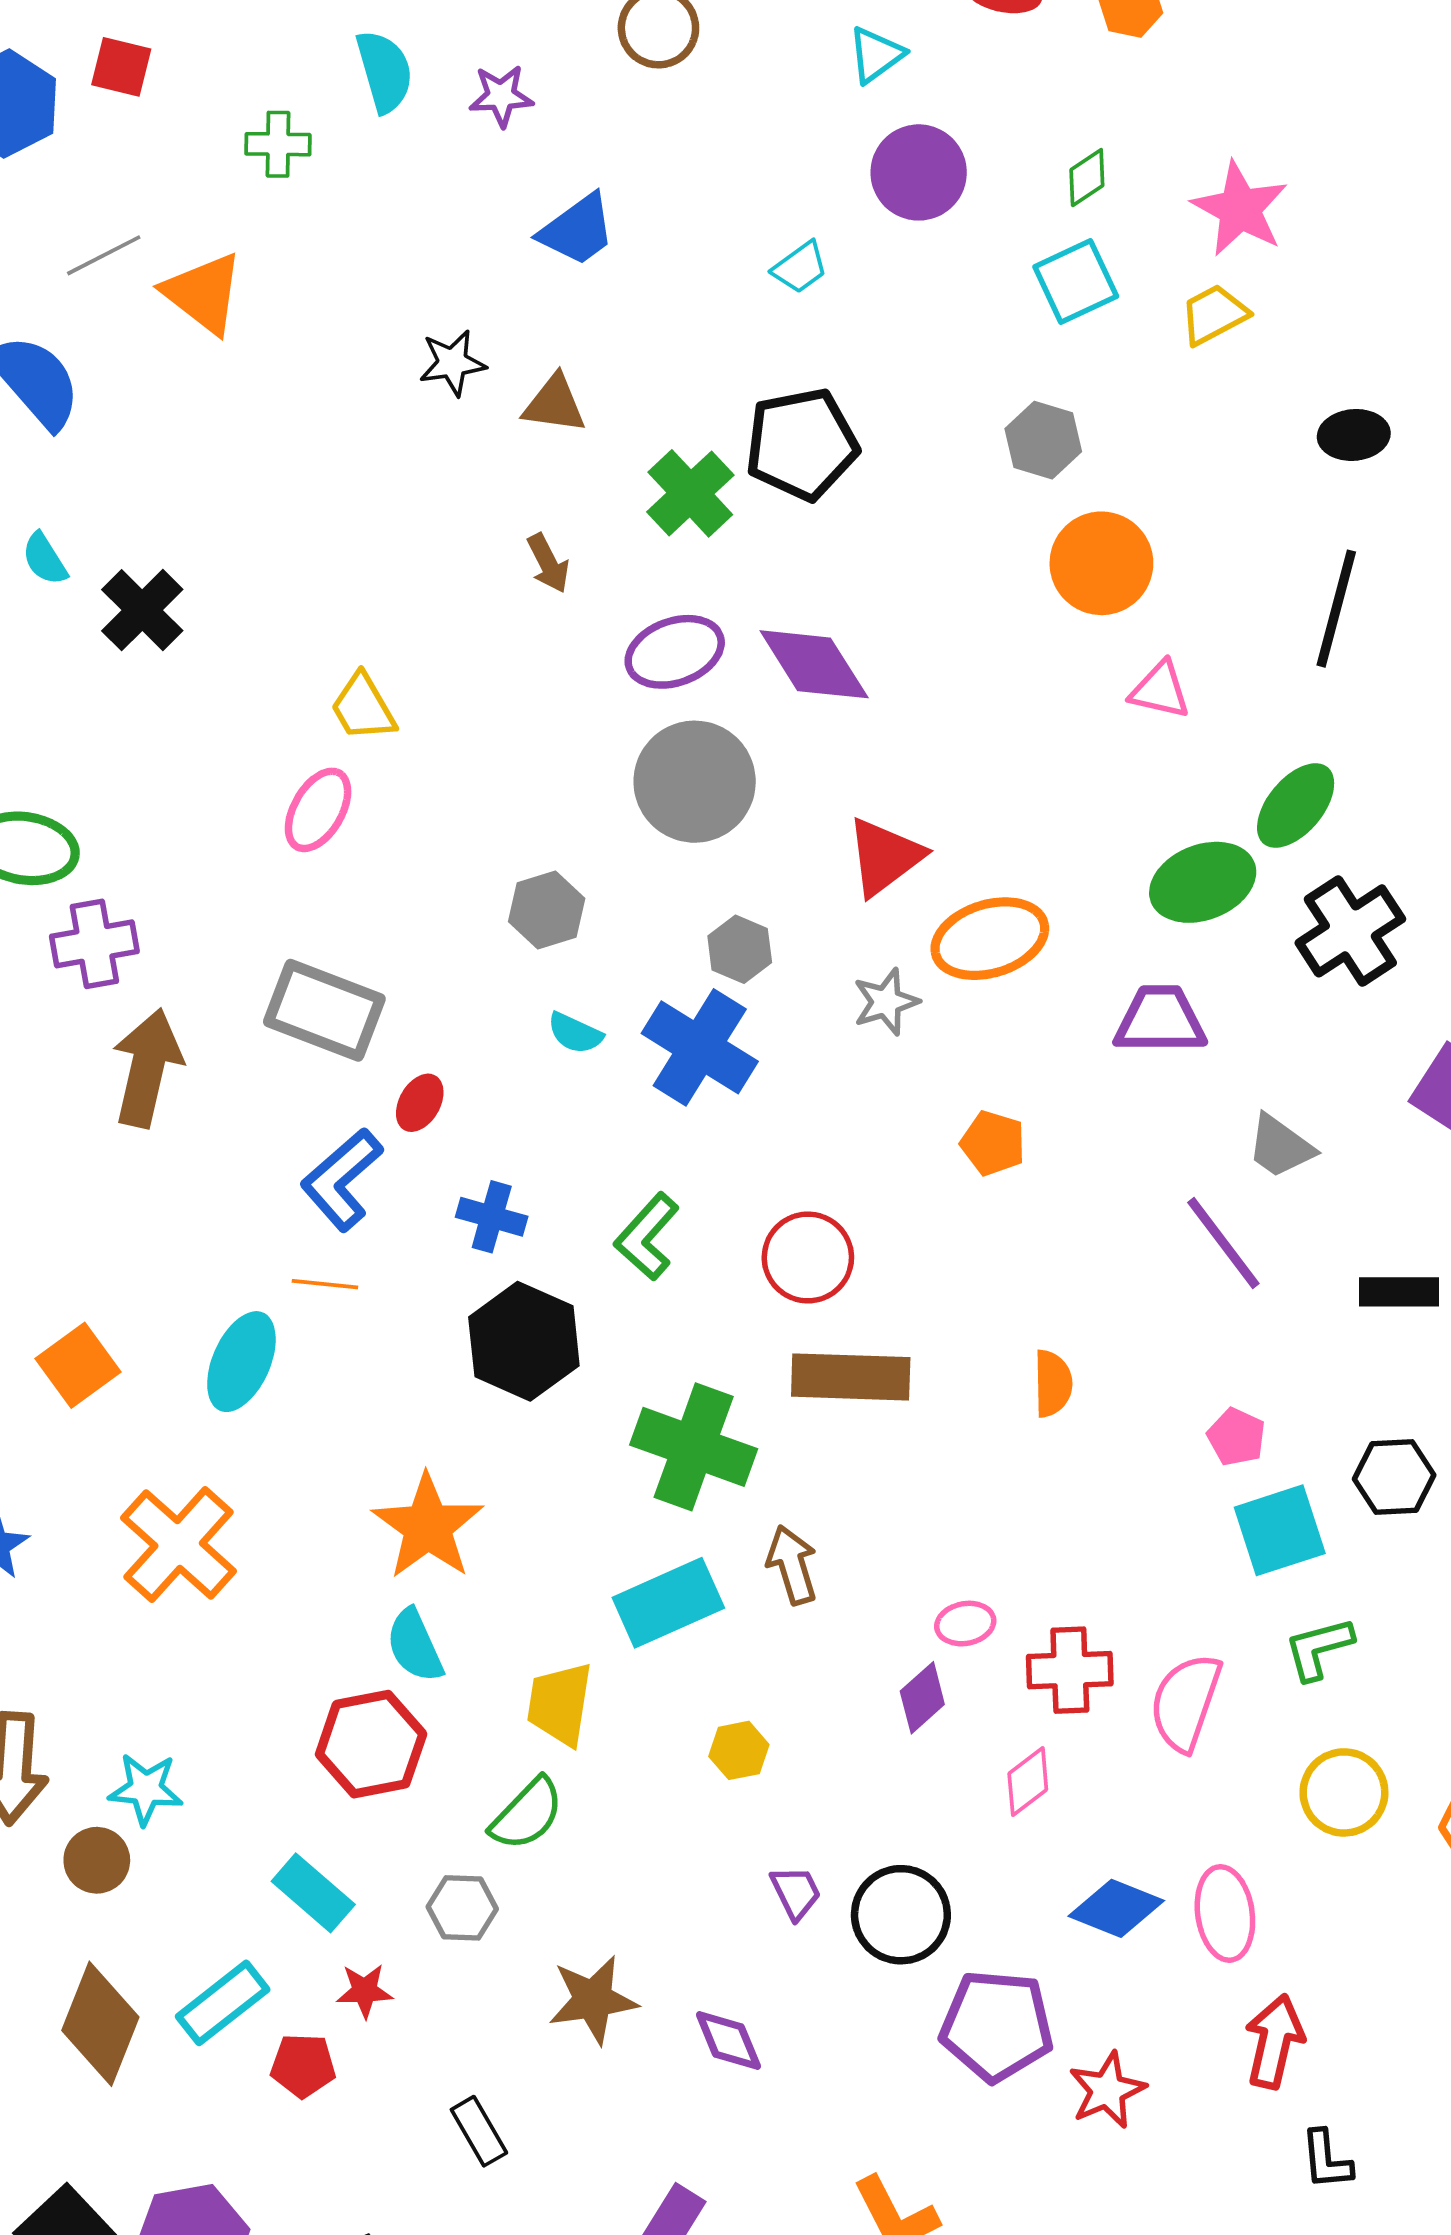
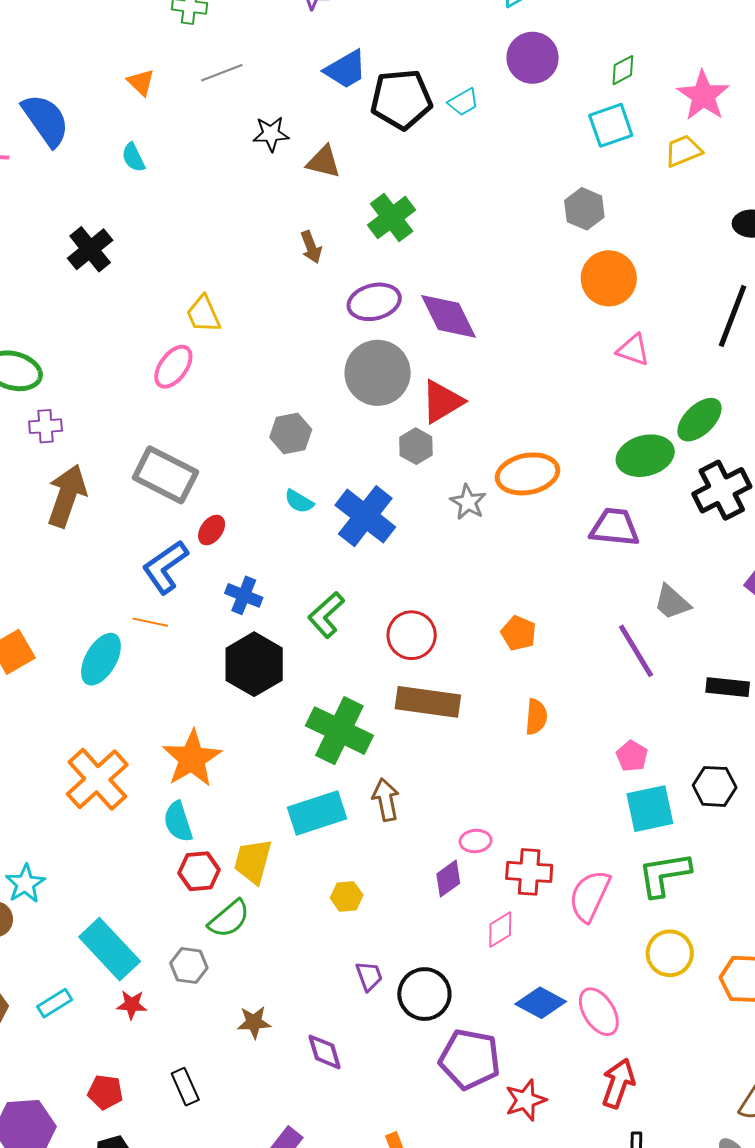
gray line: (104, 255) -> (222, 73), moved
orange triangle: (203, 293) -> (141, 82), size x0.6
black pentagon: (802, 444) -> (401, 99), moved
cyan semicircle: (45, 559) -> (133, 157), moved
red triangle: (885, 857) -> (442, 402), moved
purple cross: (94, 944) -> (46, 426), size x0.7
gray hexagon: (740, 949) -> (416, 446), moved
gray star: (886, 1002) -> (468, 502), turned -30
orange pentagon: (993, 1143) -> (519, 633), moved
orange cross: (179, 1545) -> (97, 779), moved
green L-shape: (1319, 1648) -> (664, 874), size x1.4
red hexagon: (371, 1744) -> (199, 871), moved, size x0.7
cyan star: (146, 1789) -> (25, 884), turned 30
cyan rectangle: (313, 1893) -> (110, 949), size x1.4
pink ellipse: (1225, 1913) -> (599, 1012), turned -30
brown star: (593, 2000) -> (254, 1022), size x0.7
cyan rectangle: (223, 2003) -> (55, 1003), size x0.7
red pentagon: (303, 2066) -> (105, 1092), moved

